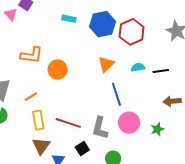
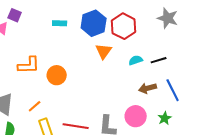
orange triangle: (106, 64) -> (104, 51), moved
blue line: (116, 94) -> (173, 90), moved
brown arrow: (172, 101) -> (148, 88), moved

